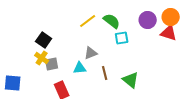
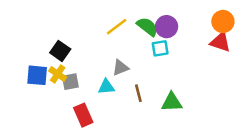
purple circle: (148, 20) -> (167, 27), moved
green triangle: (131, 80) -> (172, 102), turned -42
blue square: (13, 83) -> (37, 75), moved

